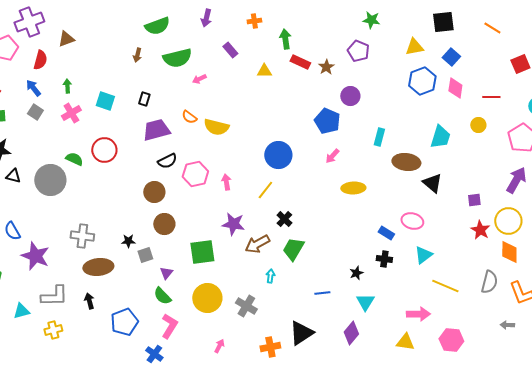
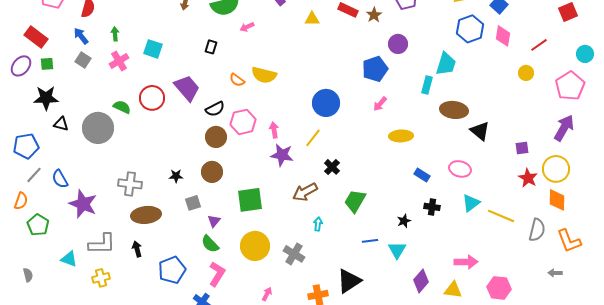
red line: (491, 97) -> (539, 45), turned -36
black rectangle: (144, 99) -> (211, 47), moved
orange semicircle: (189, 117) -> (237, 80), moved
blue pentagon: (327, 121) -> (375, 69), turned 30
purple trapezoid: (156, 130) -> (187, 88), moved, turned 64
cyan trapezoid: (440, 137) -> (446, 64), moved
brown circle: (154, 192) -> (216, 137), moved
purple star: (233, 224) -> (282, 155), moved
blue rectangle: (386, 233) -> (422, 175), moved
black star: (128, 241) -> (176, 176), moved
green trapezoid: (293, 249) -> (355, 201), moved
yellow line: (445, 286) -> (501, 216), moved
cyan triangle: (365, 302) -> (397, 250), moved
cyan triangle: (21, 311) -> (69, 259), turned 36
purple diamond: (351, 333) -> (421, 281), moved

